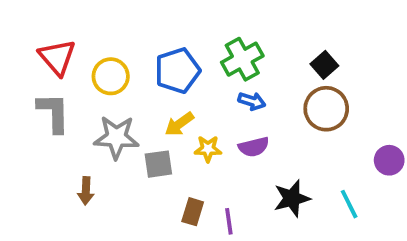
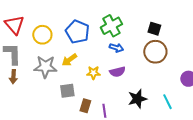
black square: (324, 65) -> (154, 29), turned -32
blue pentagon: (177, 71) -> (77, 32), turned -30
yellow arrow: (179, 124) -> (69, 60), moved
gray square: (158, 164) -> (67, 91), moved
brown arrow: (86, 191) -> (13, 77), moved

